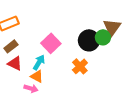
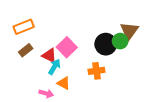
red triangle: (15, 63) -> (49, 55), moved
orange cross: (80, 66) -> (96, 71), turned 35
orange triangle: (37, 76) -> (64, 83), moved

